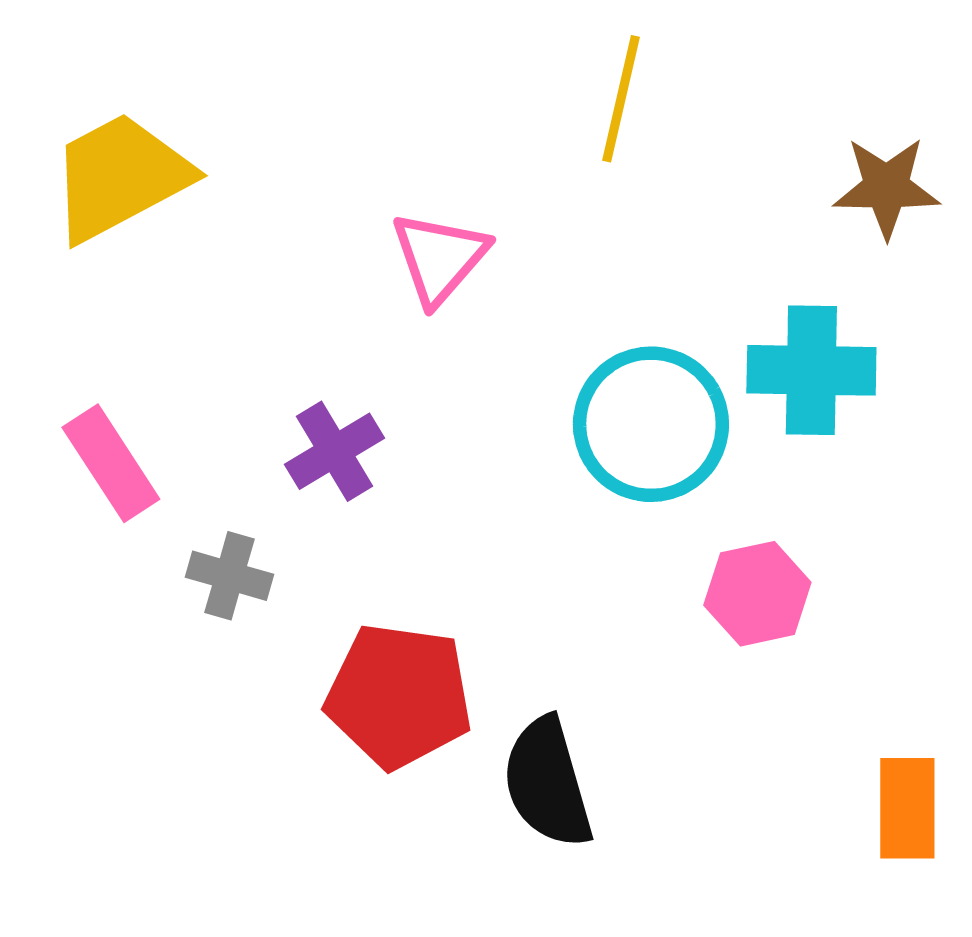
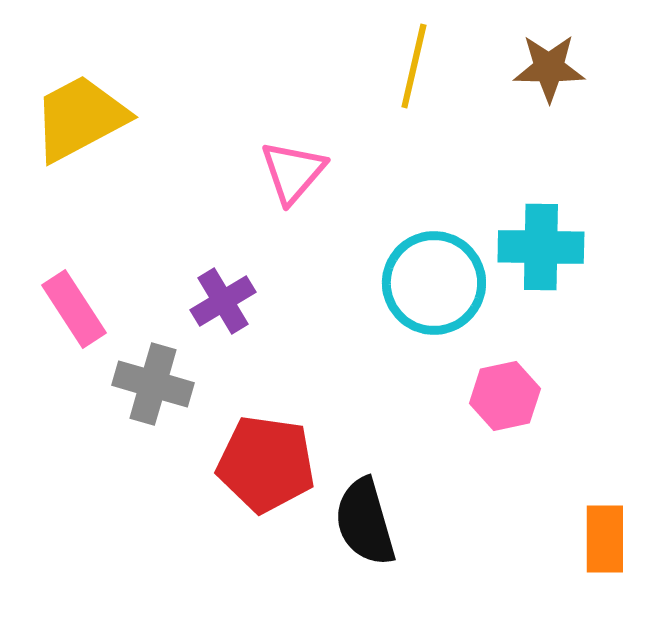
brown star: (886, 187) -> (549, 68), moved
gray cross: (229, 576) -> (153, 384), size x1.4

